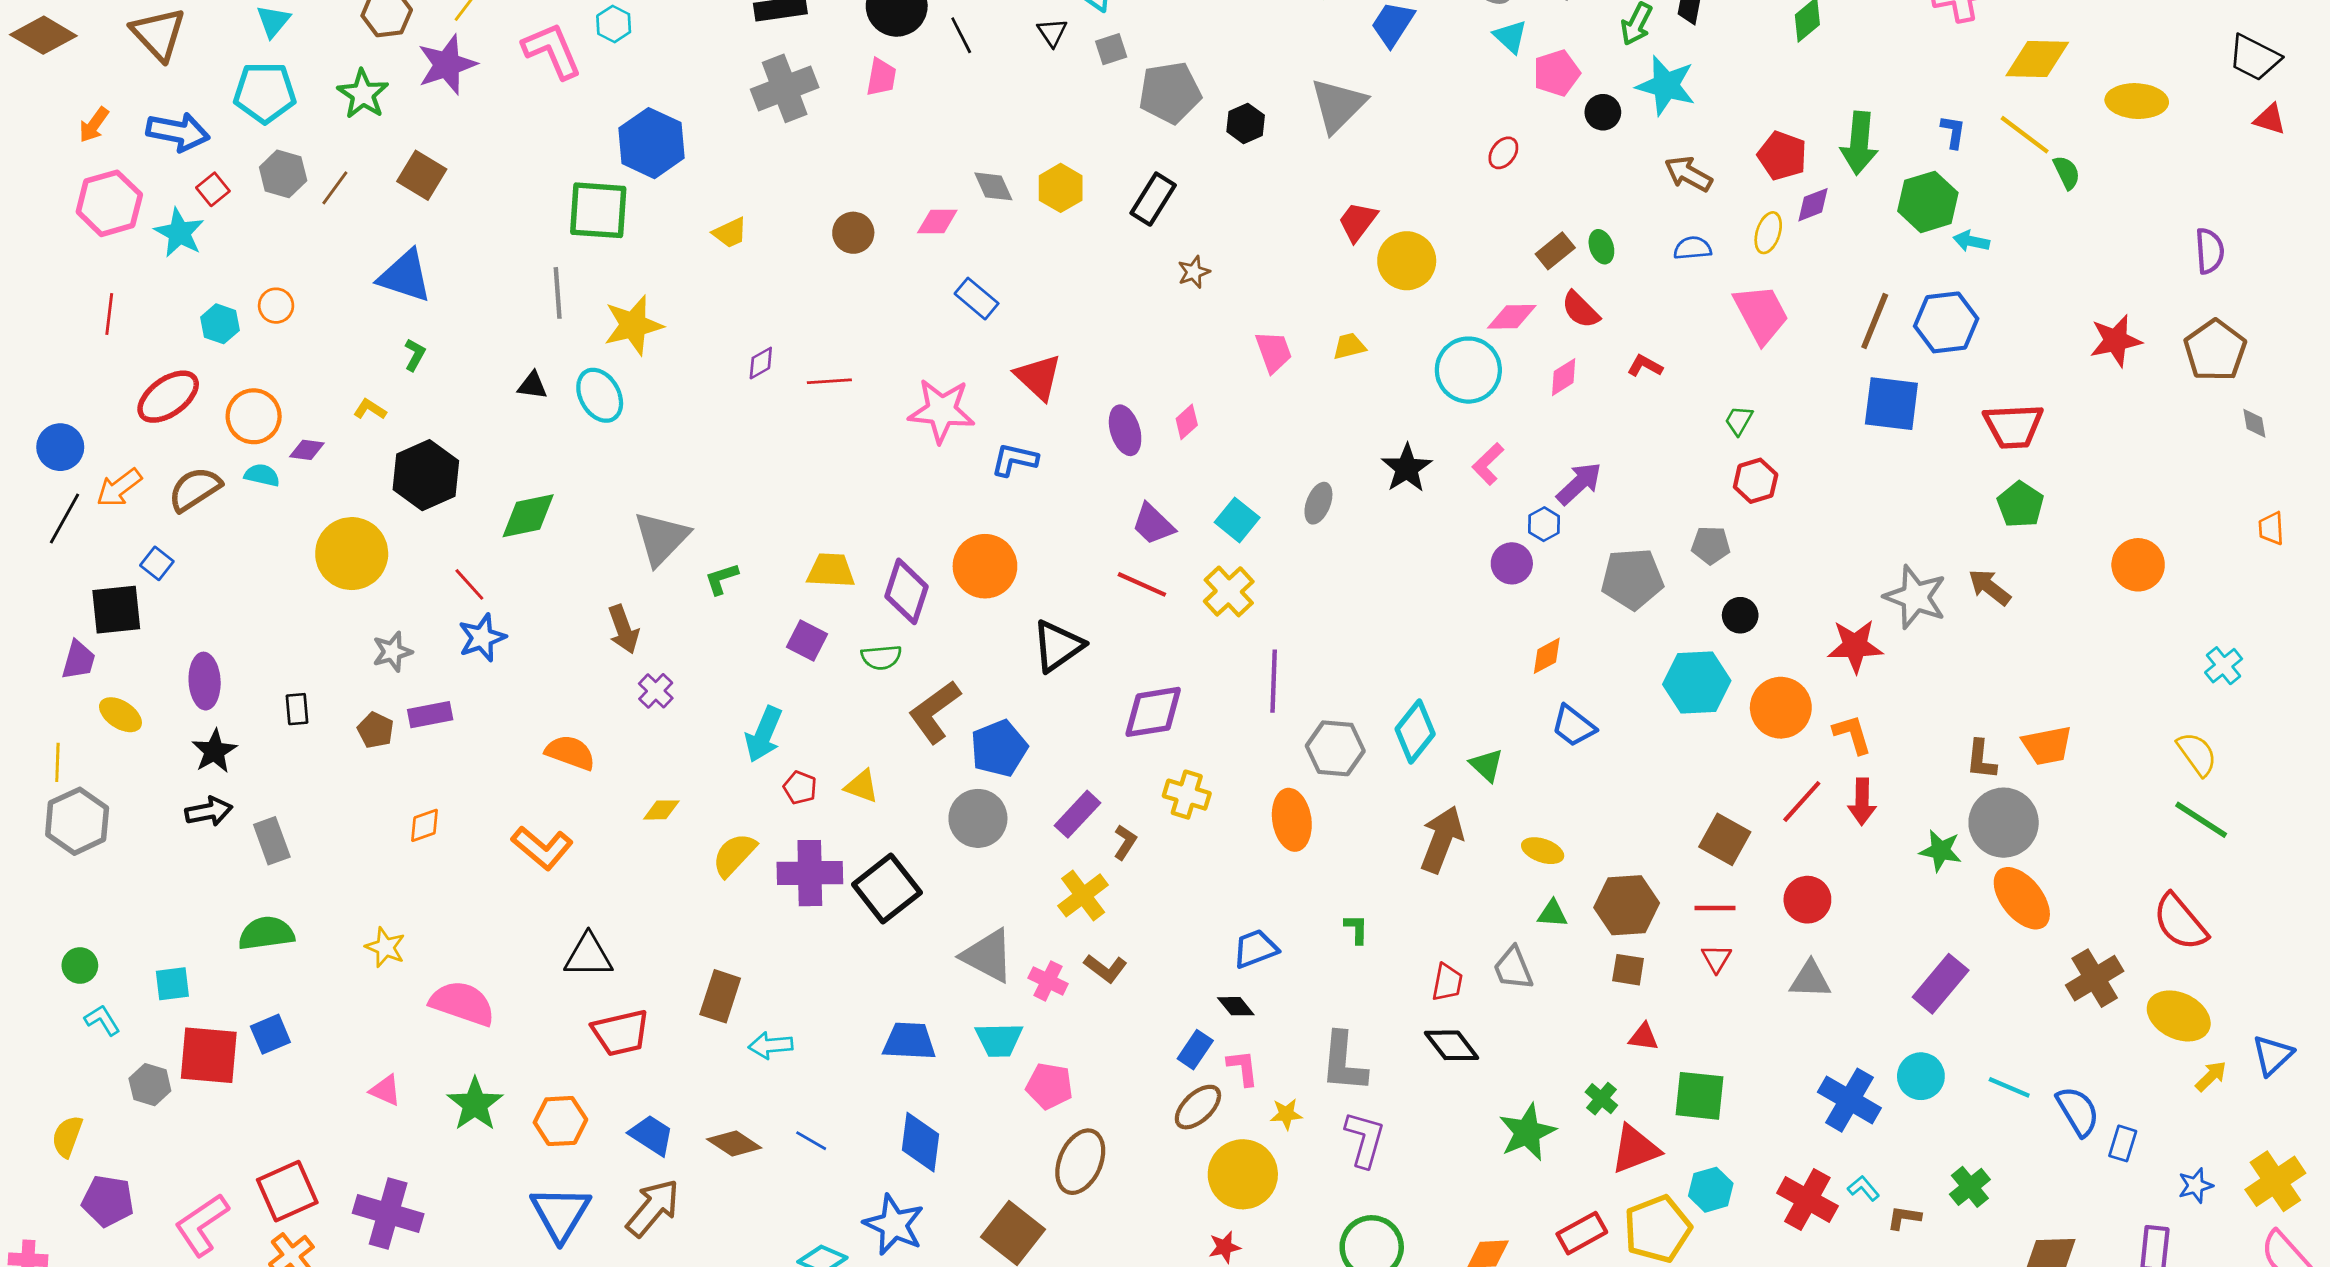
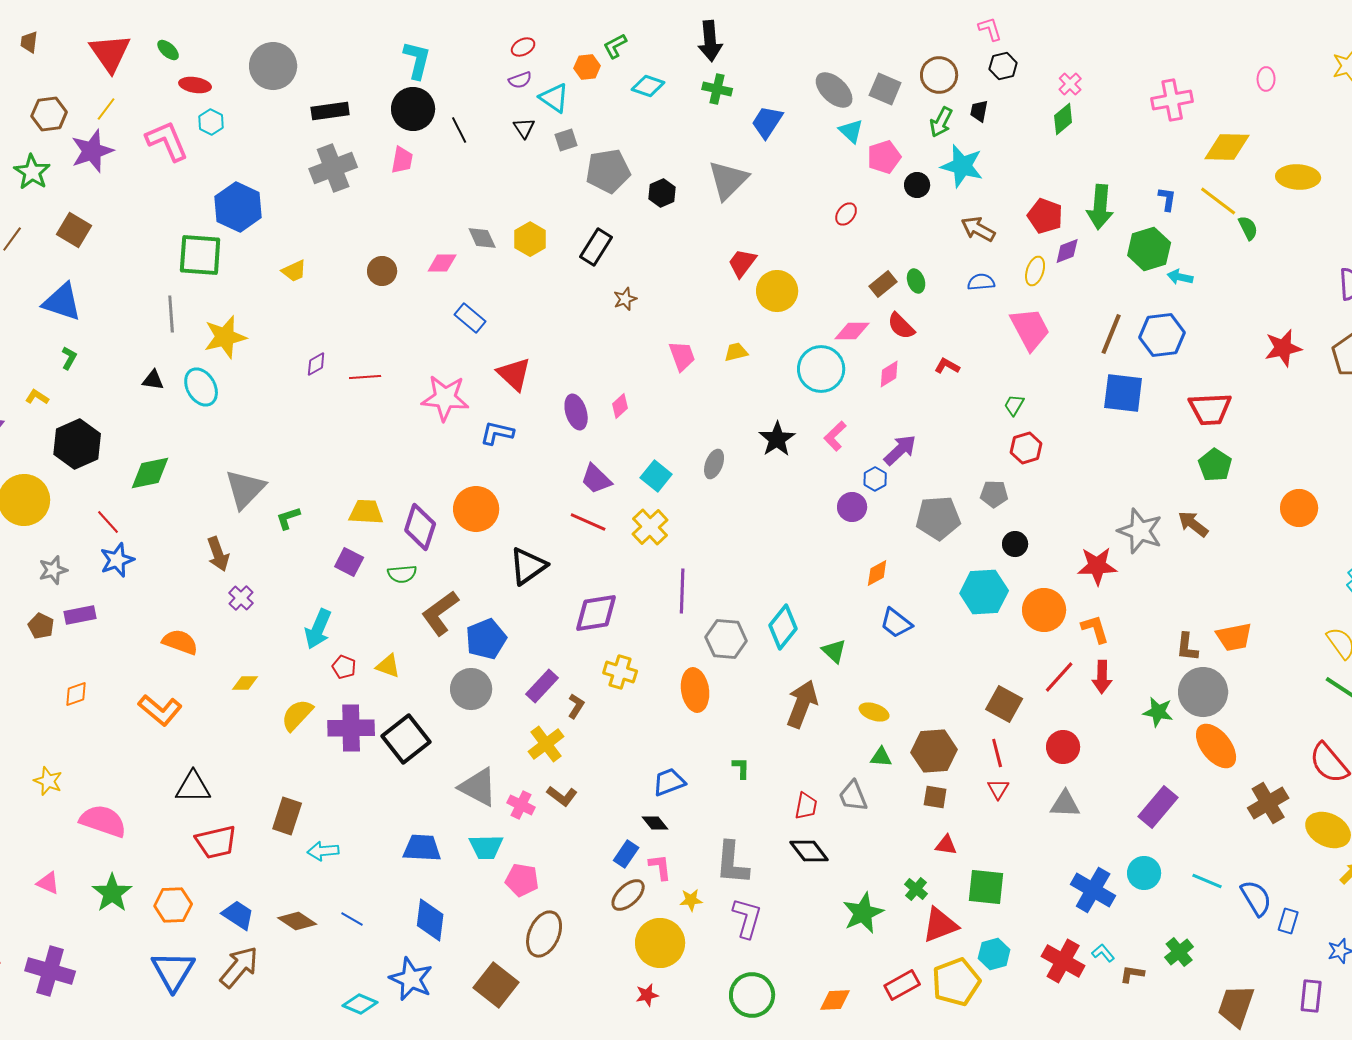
red line: (1715, 908) -> (997, 753), turned 76

